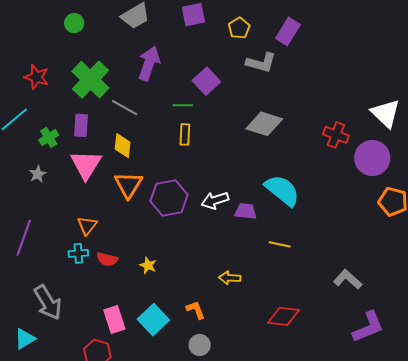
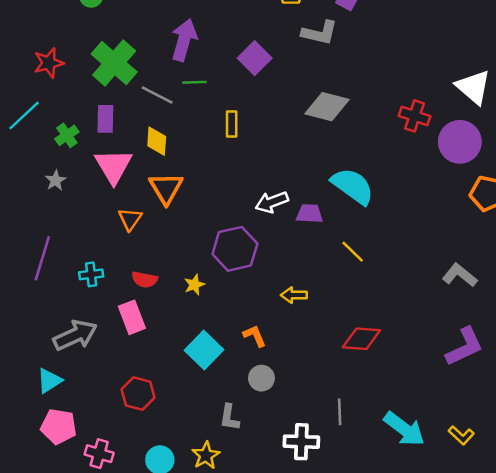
red star: (37, 77) -> (49, 63), turned -30
green line: (183, 105) -> (194, 82), moved
purple hexagon: (169, 198) -> (235, 249), moved
orange triangle: (87, 226) -> (130, 219), moved
yellow line: (280, 244) -> (353, 252), turned 35
cyan cross: (78, 253) -> (91, 274), moved
yellow star: (148, 265) -> (194, 285), turned 30
gray L-shape: (348, 279) -> (460, 275), moved
gray arrow: (48, 302) -> (75, 335), turned -81
pink rectangle: (114, 319) -> (132, 317), moved

